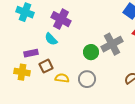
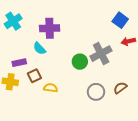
cyan cross: (25, 12) -> (13, 21), turned 36
purple cross: (61, 19) -> (50, 28), turned -30
gray circle: (87, 79) -> (96, 92), moved

